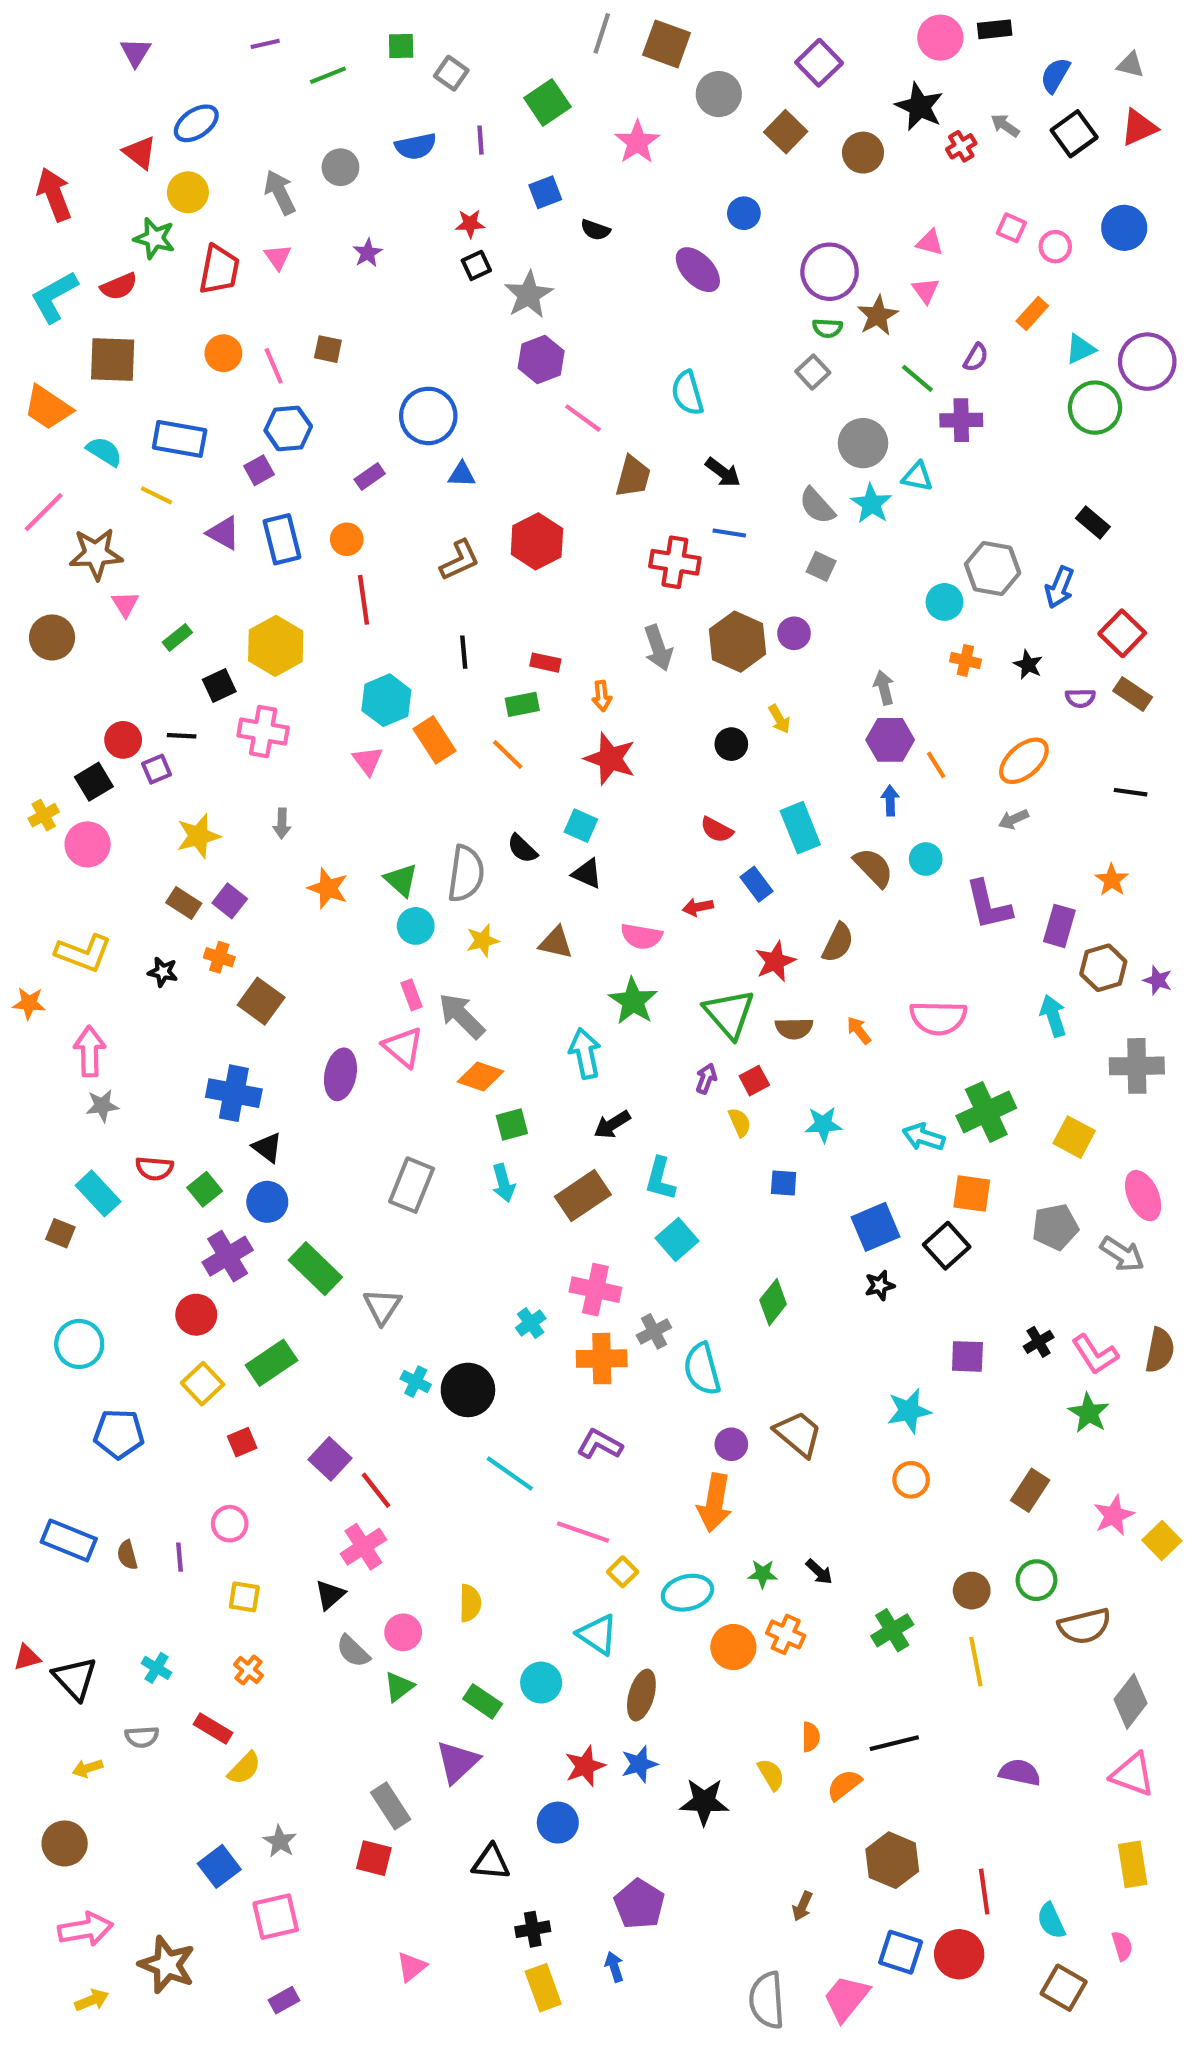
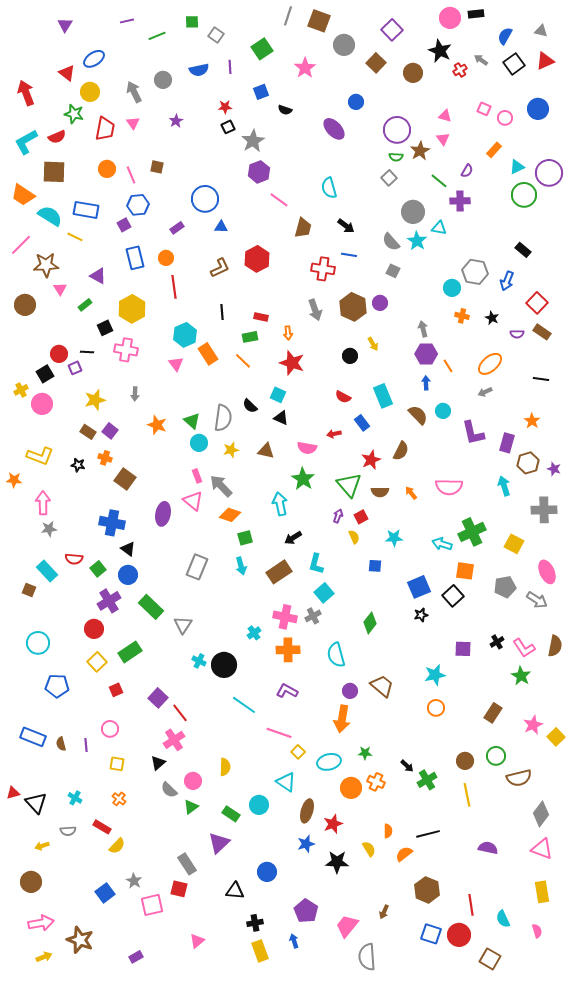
cyan semicircle: (104, 451) -> (50, 216), size x1.4
purple triangle: (223, 533) -> (98, 276), moved
gray cross: (654, 1331) -> (313, 616), moved
black arrow: (819, 1572) -> (407, 766), moved
red star: (585, 1766) -> (333, 824), moved
pink square: (276, 1917) -> (152, 905), moved
brown square: (1064, 1988) -> (490, 959), moved
pink trapezoid: (846, 1998) -> (347, 926), moved

